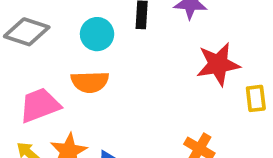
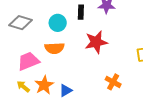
red star: (218, 64) -> (96, 42), moved

